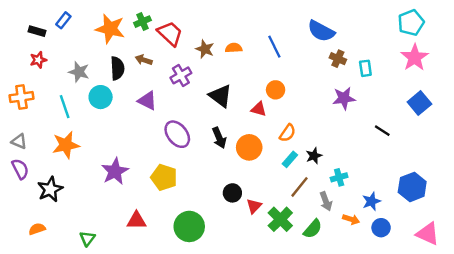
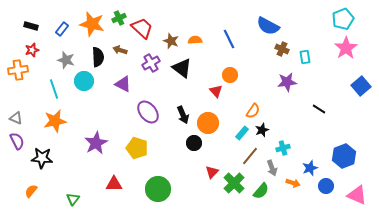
blue rectangle: (63, 20) -> (62, 29), moved
black triangle: (220, 96) -> (182, 68), moved
orange cross: (21, 97) -> (18, 70), moved
blue square: (419, 103) -> (361, 86), moved
red triangle: (259, 109) -> (216, 91), turned 32
orange semicircle: (288, 133) -> (253, 111), moved
black star: (50, 189) -> (42, 158), turned 30
black circle: (232, 193) -> (194, 143), moved
blue circle: (381, 228) -> (326, 186), moved
orange semicircle: (37, 229) -> (31, 191), turned -32

